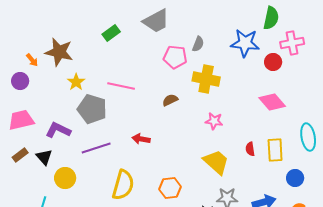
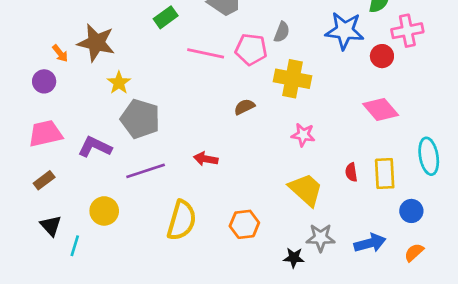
pink line: (121, 86) -> (206, 53), moved
black triangle: (44, 157) -> (51, 226), moved

